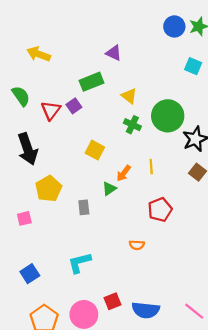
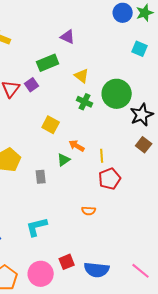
yellow line: (151, 167) -> (102, 156), moved
orange arrow: (124, 173) -> (77, 146), turned 84

